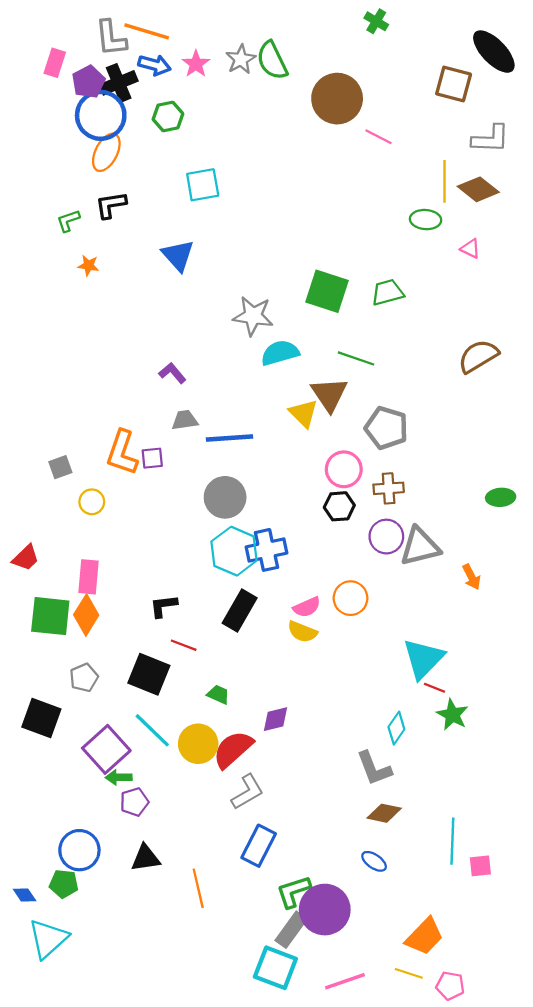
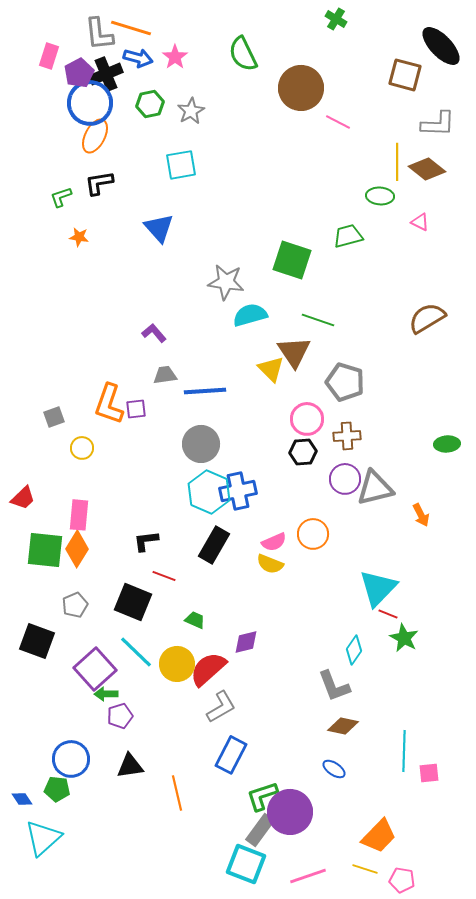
gray star: (241, 59) -> (191, 111), moved
green trapezoid: (387, 292) -> (348, 236), moved

